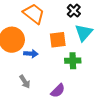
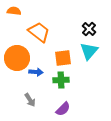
black cross: (74, 11) -> (89, 29), moved
green cross: (73, 61) -> (61, 80), moved

